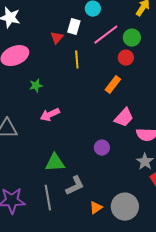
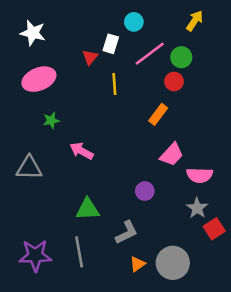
green star: (36, 86) -> (51, 120), moved
pink arrow: (50, 115) -> (82, 151), turned 54
gray L-shape: (75, 186) -> (127, 232), moved

